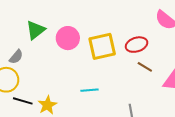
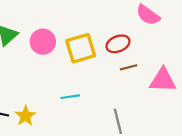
brown line: (145, 67) -> (129, 67), turned -42

